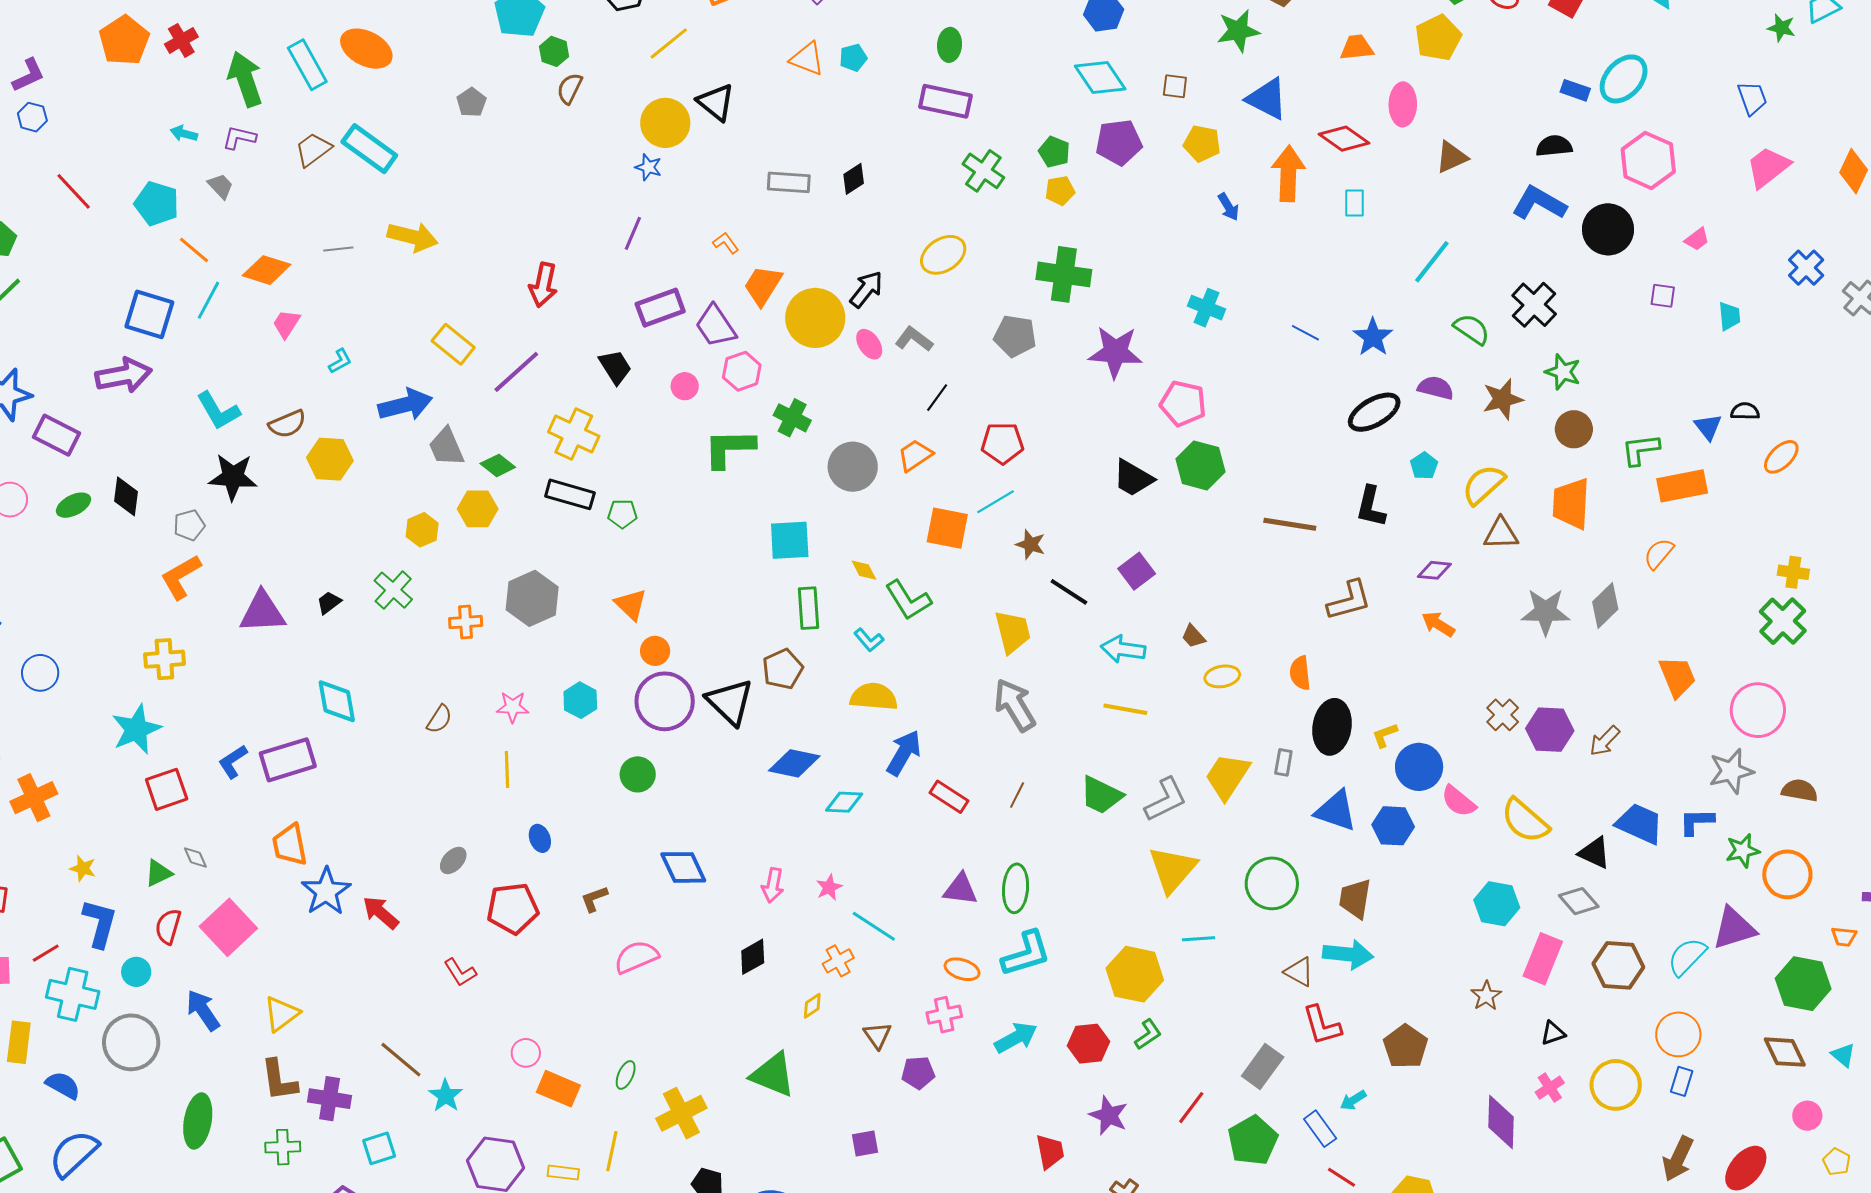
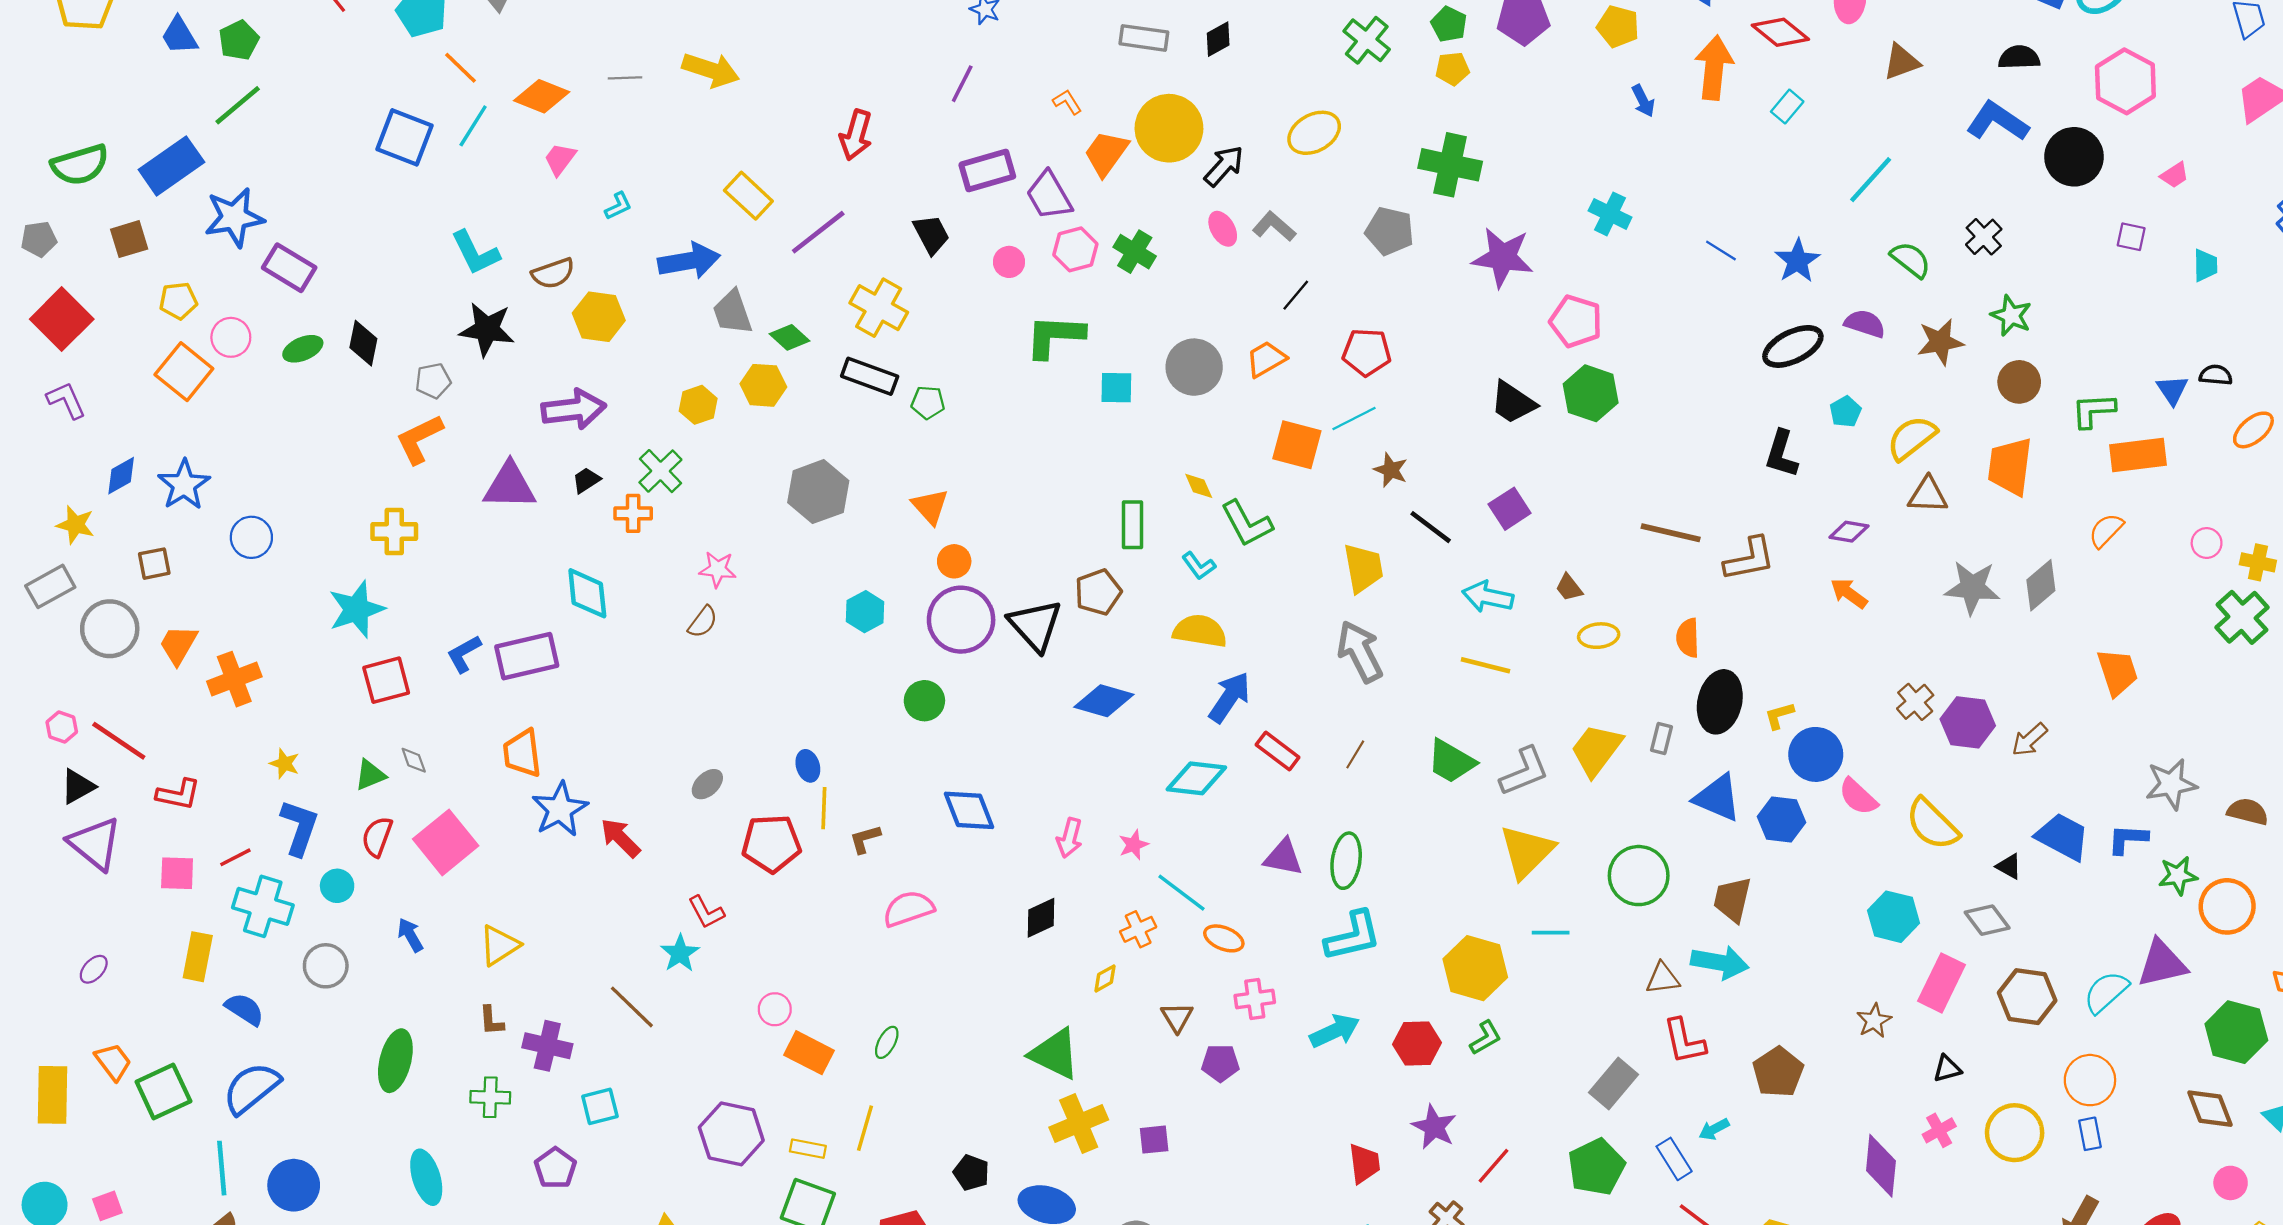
cyan rectangle: (1355, 203) -> (1787, 107), turned 36
black cross: (1534, 305) -> (1984, 237), size x0.7
yellow circle: (815, 318) -> (1169, 128), moved
purple arrow: (124, 375) -> (574, 409), moved
green cross: (792, 418) -> (1135, 252), moved
brown line: (1290, 524) -> (1671, 533), moved
cyan square: (790, 540) -> (1116, 388), moved, size x0.7
orange cross: (466, 622) -> (633, 513), moved
pink star: (513, 707) -> (718, 569), moved
pink circle: (1758, 710) -> (2207, 543), moved, size x0.5
yellow line: (507, 770) -> (824, 808), moved
cyan diamond: (844, 802) -> (1196, 778), moved, size x1.4
black triangle: (1594, 853) -> (2009, 866), size x0.7
orange ellipse: (962, 969) -> (1224, 938), moved
brown triangle: (1299, 972) -> (1663, 978), turned -40
blue arrow: (203, 1010) -> (410, 935), size x0.7
gray circle: (131, 1042) -> (326, 966), size x0.7
brown L-shape: (279, 1080) -> (491, 1021), size x0.6
blue rectangle: (1682, 1081) -> (2090, 1134), turned -32
cyan star: (446, 1096) -> (680, 953), moved
red line: (1191, 1108) -> (1494, 1166), moved
yellow cross: (681, 1113) -> (1079, 1124), moved

